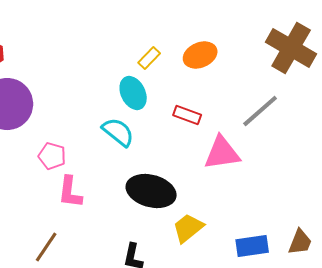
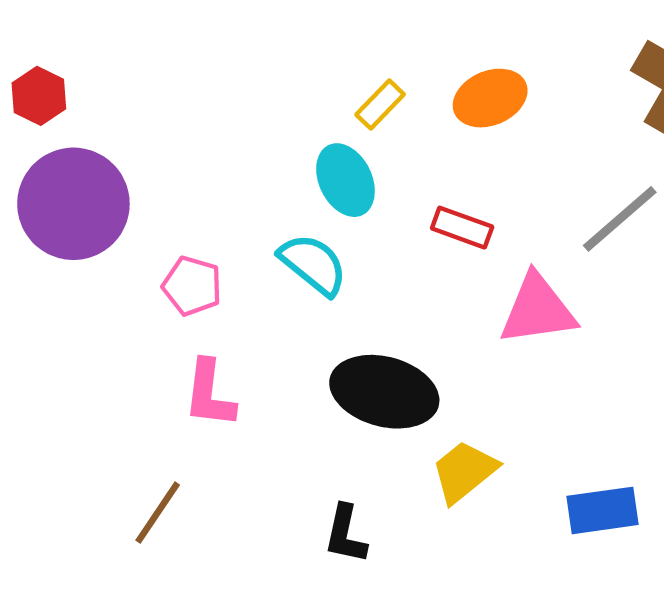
pink pentagon: (52, 156) -> (192, 286), moved

